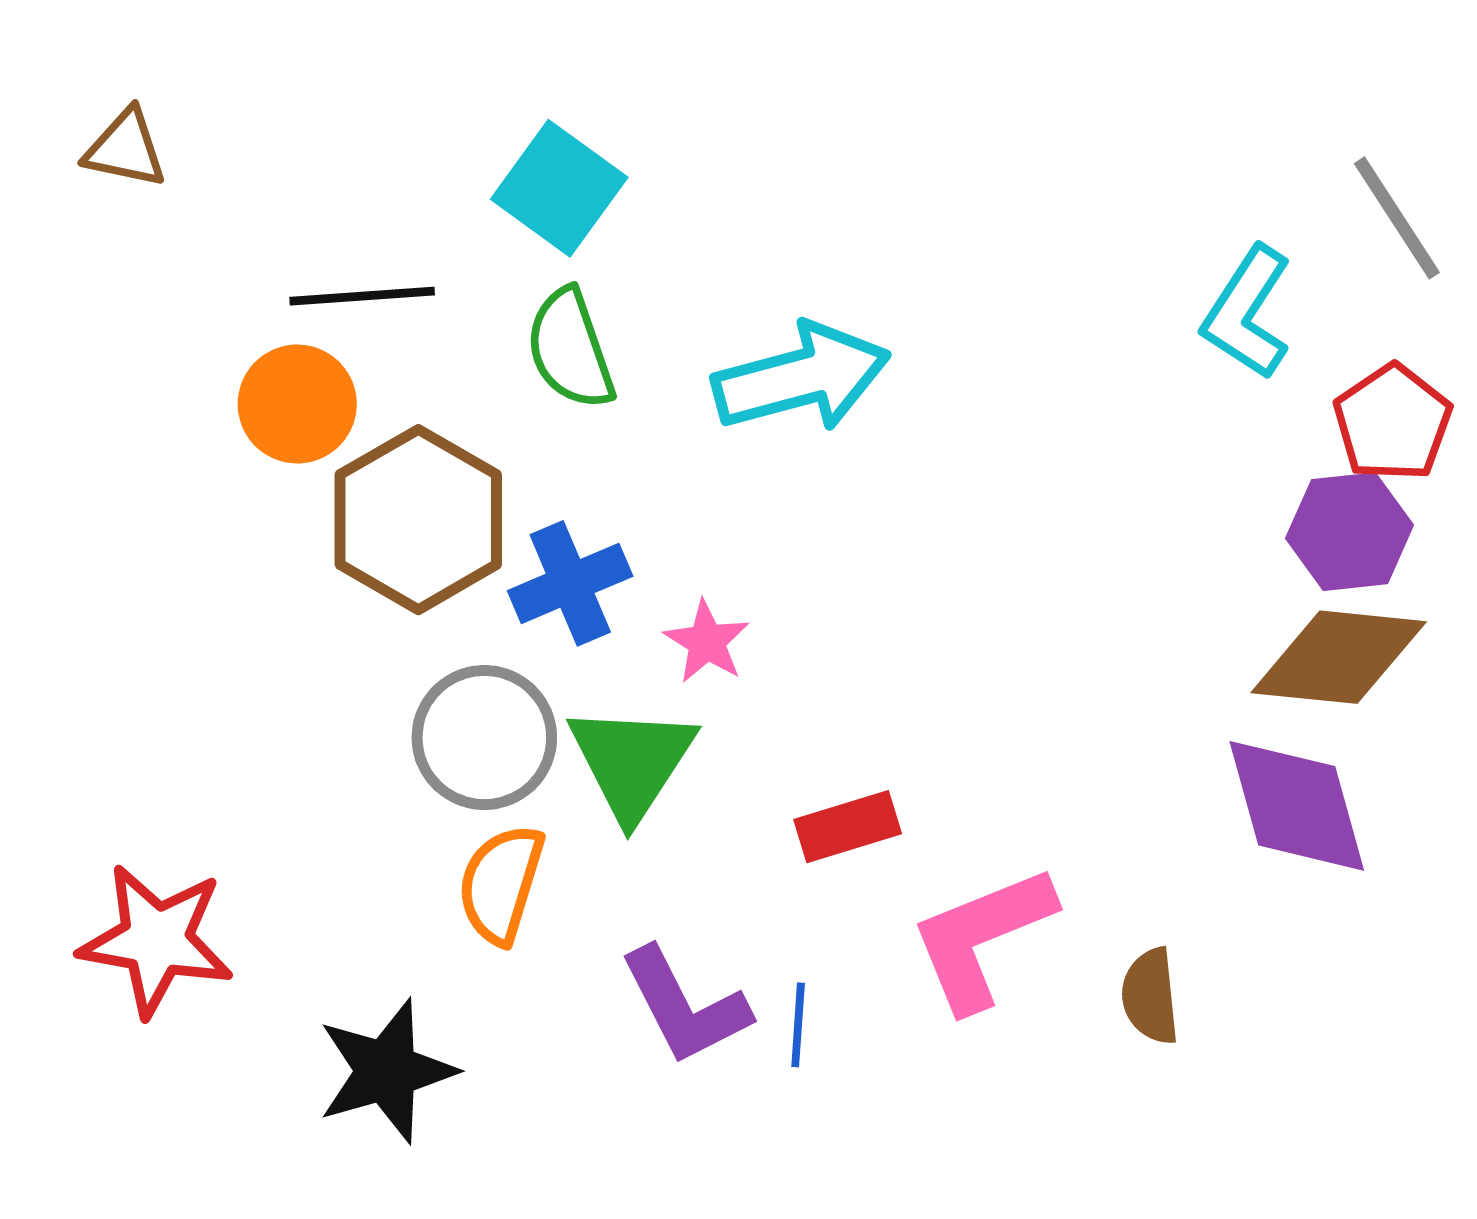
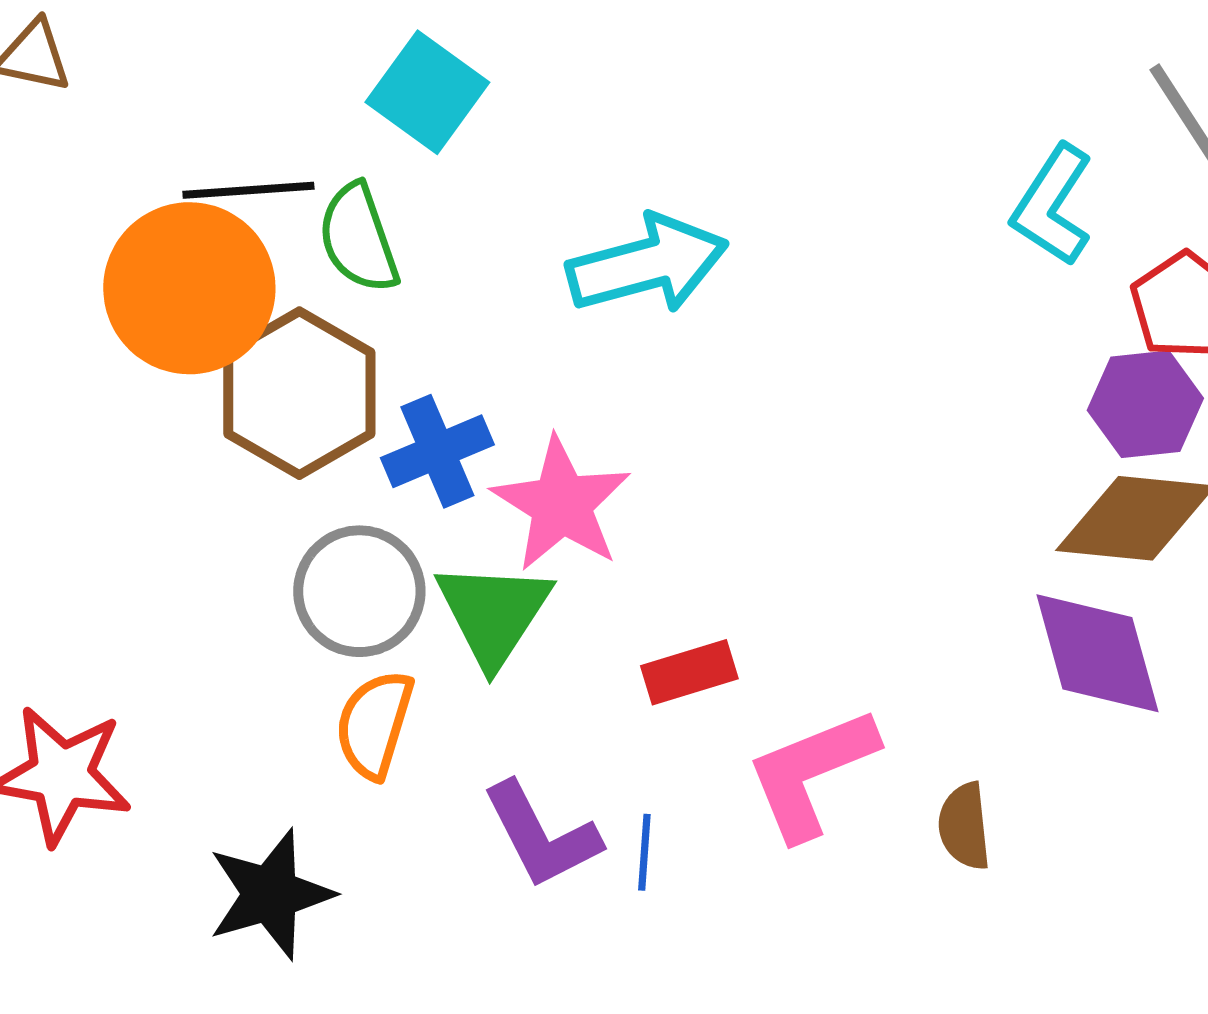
green semicircle: (570, 349) -> (358, 238), moved
orange circle: (297, 404) -> (189, 288), size x1.6
pink star: (707, 642) -> (561, 504), size x1.8

